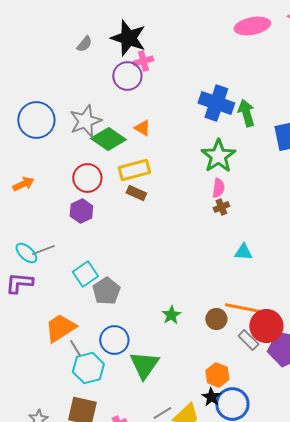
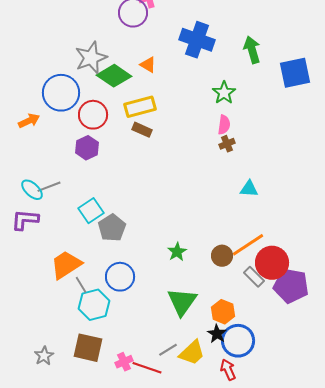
blue cross: (216, 103) -> (197, 40), moved
blue circle: (36, 120) -> (61, 93), moved
green star: (218, 156) -> (224, 93), size x0.7
orange line: (242, 308) -> (248, 245), turned -44
green triangle: (144, 365) -> (182, 302), moved

